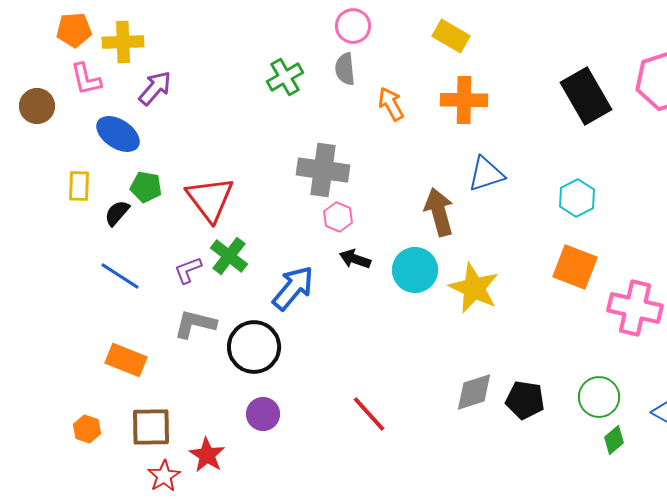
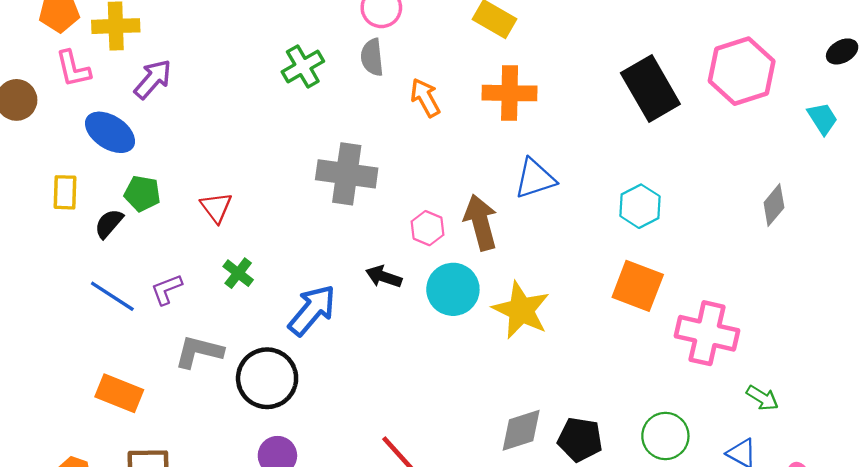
red triangle: (210, 199) -> (216, 207), size x0.6
pink hexagon: (338, 217) -> (428, 228), moved
green cross: (229, 256) -> (238, 273), size x0.7
purple L-shape: (188, 270) -> (167, 289), moved

